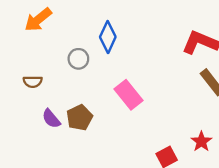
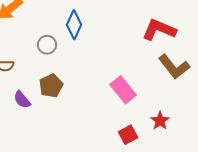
pink rectangle: (128, 95) -> (123, 90), moved
brown pentagon: (79, 118) -> (51, 86), moved

